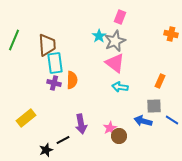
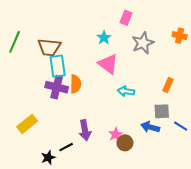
gray star: (115, 41) -> (143, 43), moved
brown trapezoid: (47, 45) -> (49, 47), turned 100
pink triangle: (115, 63) -> (108, 64), moved
purple cross: (54, 83) -> (57, 87), size x1.5

